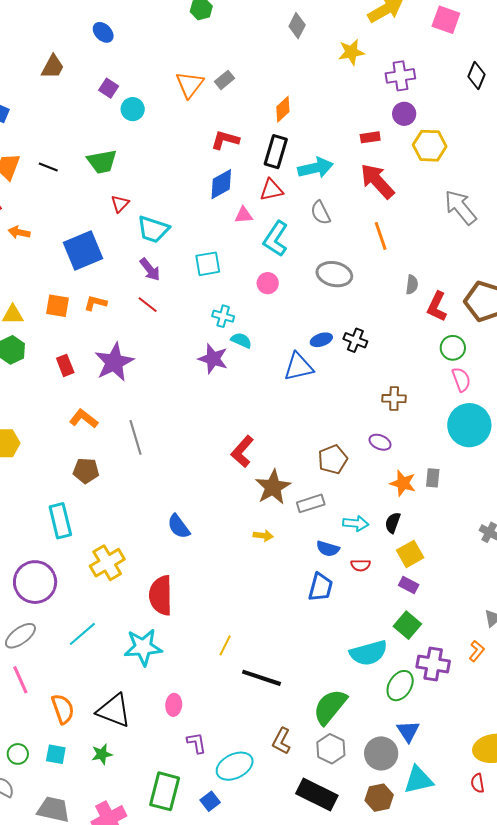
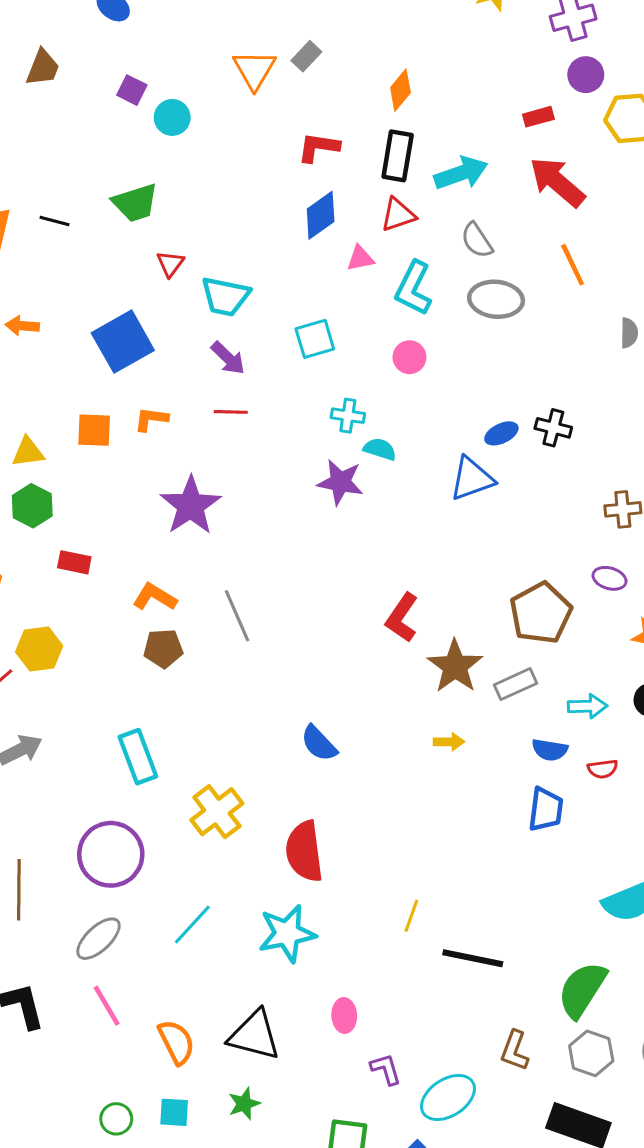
gray ellipse: (334, 274) -> (496, 299), moved
red line: (148, 305) -> (231, 412), turned -30
red rectangle: (65, 365) -> (74, 562), moved, turned -50
brown pentagon: (333, 459) -> (541, 613), size x1.4
brown pentagon: (86, 471) -> (163, 648), moved

